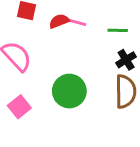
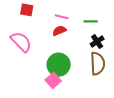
red semicircle: (59, 21) -> (59, 31), moved
pink square: (19, 107) -> (53, 81), moved

